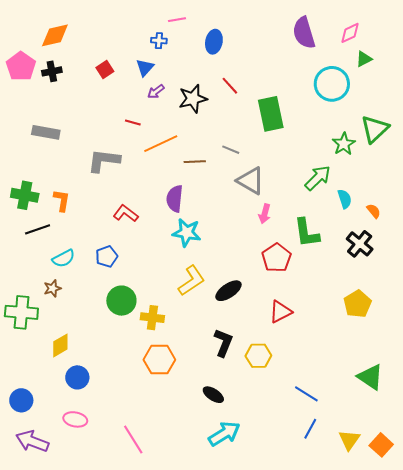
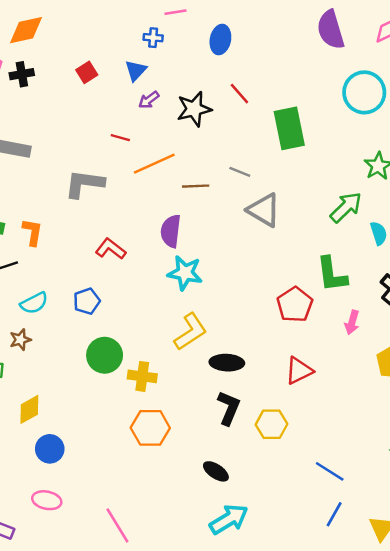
pink arrow: (265, 214) -> (352, 322), moved
black ellipse: (228, 291) -> (227, 363), moved, turned 36

